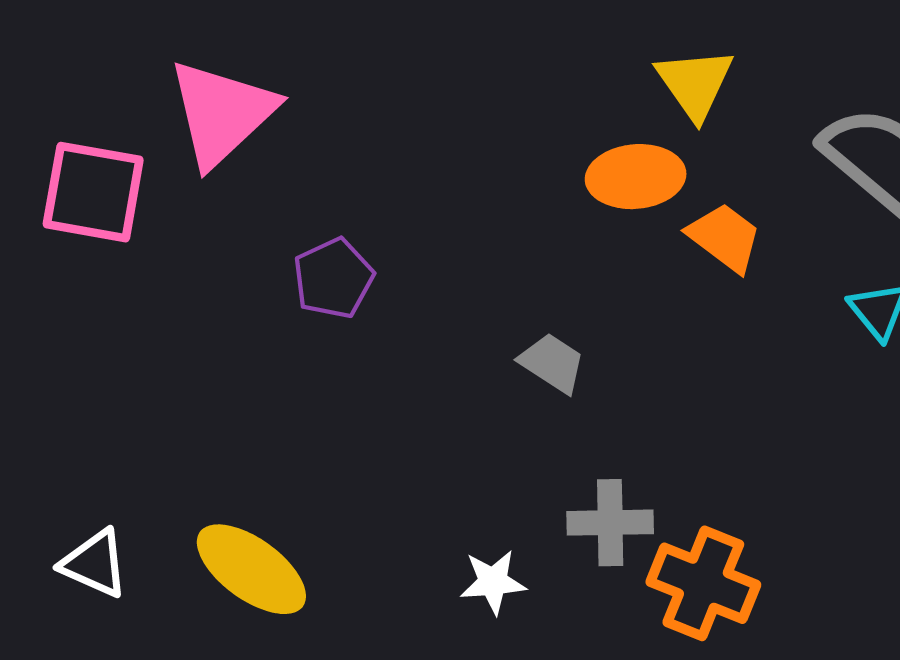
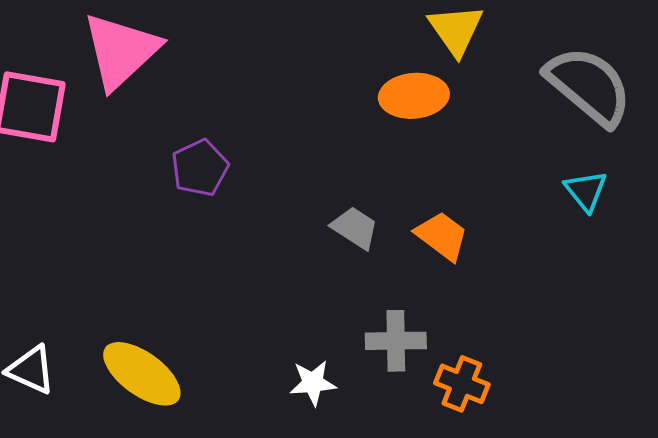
orange trapezoid: (725, 237) -> (442, 236), moved
orange cross: (703, 583) -> (462, 384), size x0.7

